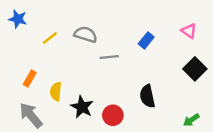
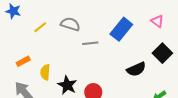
blue rectangle: (146, 40) -> (121, 29), size x1.6
orange rectangle: (30, 78) -> (23, 61), turned 32
black semicircle: (147, 96) -> (136, 69), moved, turned -102

